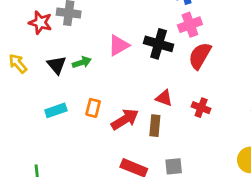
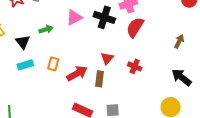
black triangle: (57, 65) -> (23, 42), moved
red triangle: (164, 98) -> (107, 58), turned 48

